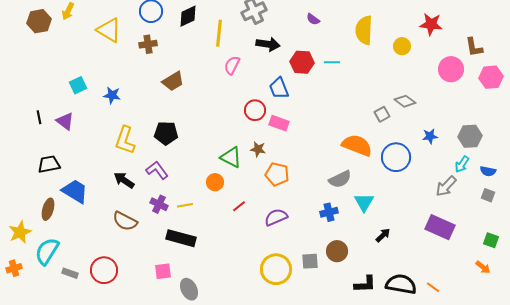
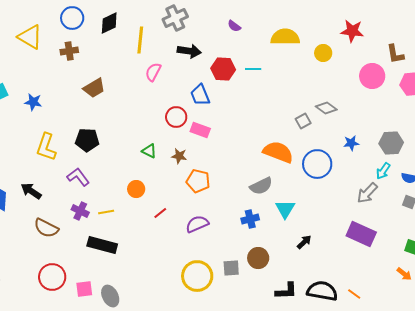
yellow semicircle: (364, 30) -> (285, 37), turned 88
green triangle: (231, 157) -> (149, 151), moved, size x0.7
black arrow: (124, 180) -> (31, 191), moved
red circle: (104, 270) -> (52, 277), moved
pink square: (163, 271) -> (84, 289), moved

